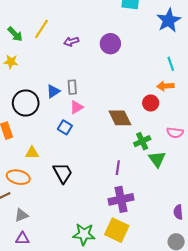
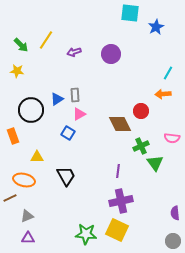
blue star: (169, 20) -> (156, 27), moved, size x0.7
cyan line: (171, 64) -> (168, 73), turned 48
red circle: (151, 103) -> (141, 111), moved

